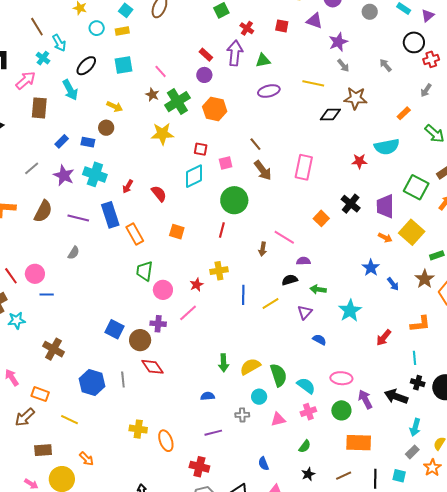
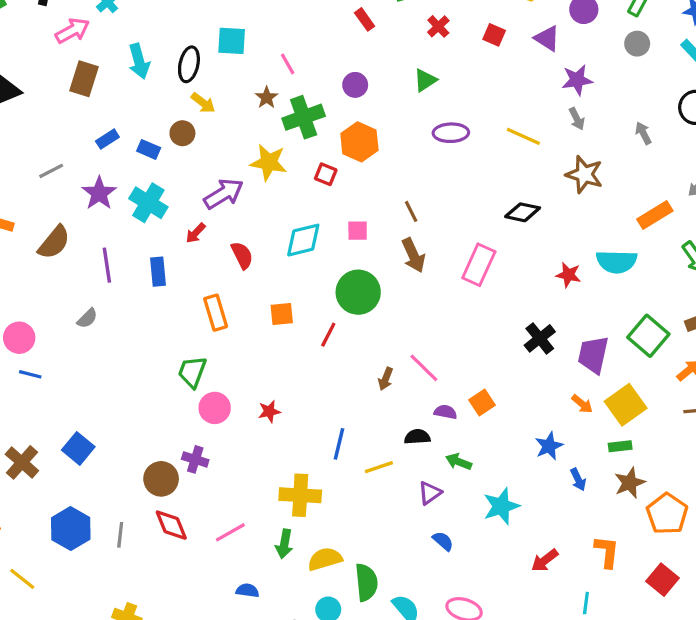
purple arrow: (235, 53) -> (224, 194), moved, turned 40
red rectangle: (206, 55) -> (365, 19), moved
green triangle: (263, 61) -> (425, 80), moved, turned -35
black ellipse: (86, 66) -> (189, 64), moved, turned -45
orange rectangle: (404, 113) -> (655, 215), size x1.5
black diamond: (330, 115) -> (523, 212), moved
red square: (201, 149) -> (326, 174), moved
blue rectangle: (110, 215) -> (158, 272), size x0.7
purple line: (78, 218) -> (107, 265), turned 55
orange square: (321, 218) -> (482, 402), moved
orange square: (177, 232) -> (282, 314), moved, turned -35
orange rectangle: (135, 234) -> (216, 313), moved
green rectangle: (437, 255) -> (620, 446), moved
yellow cross: (219, 271) -> (300, 495), moved, size x1.4
pink line: (188, 313) -> (230, 532), moved
orange L-shape: (420, 324) -> (607, 552), turned -90
blue square: (115, 329) -> (78, 448), moved

